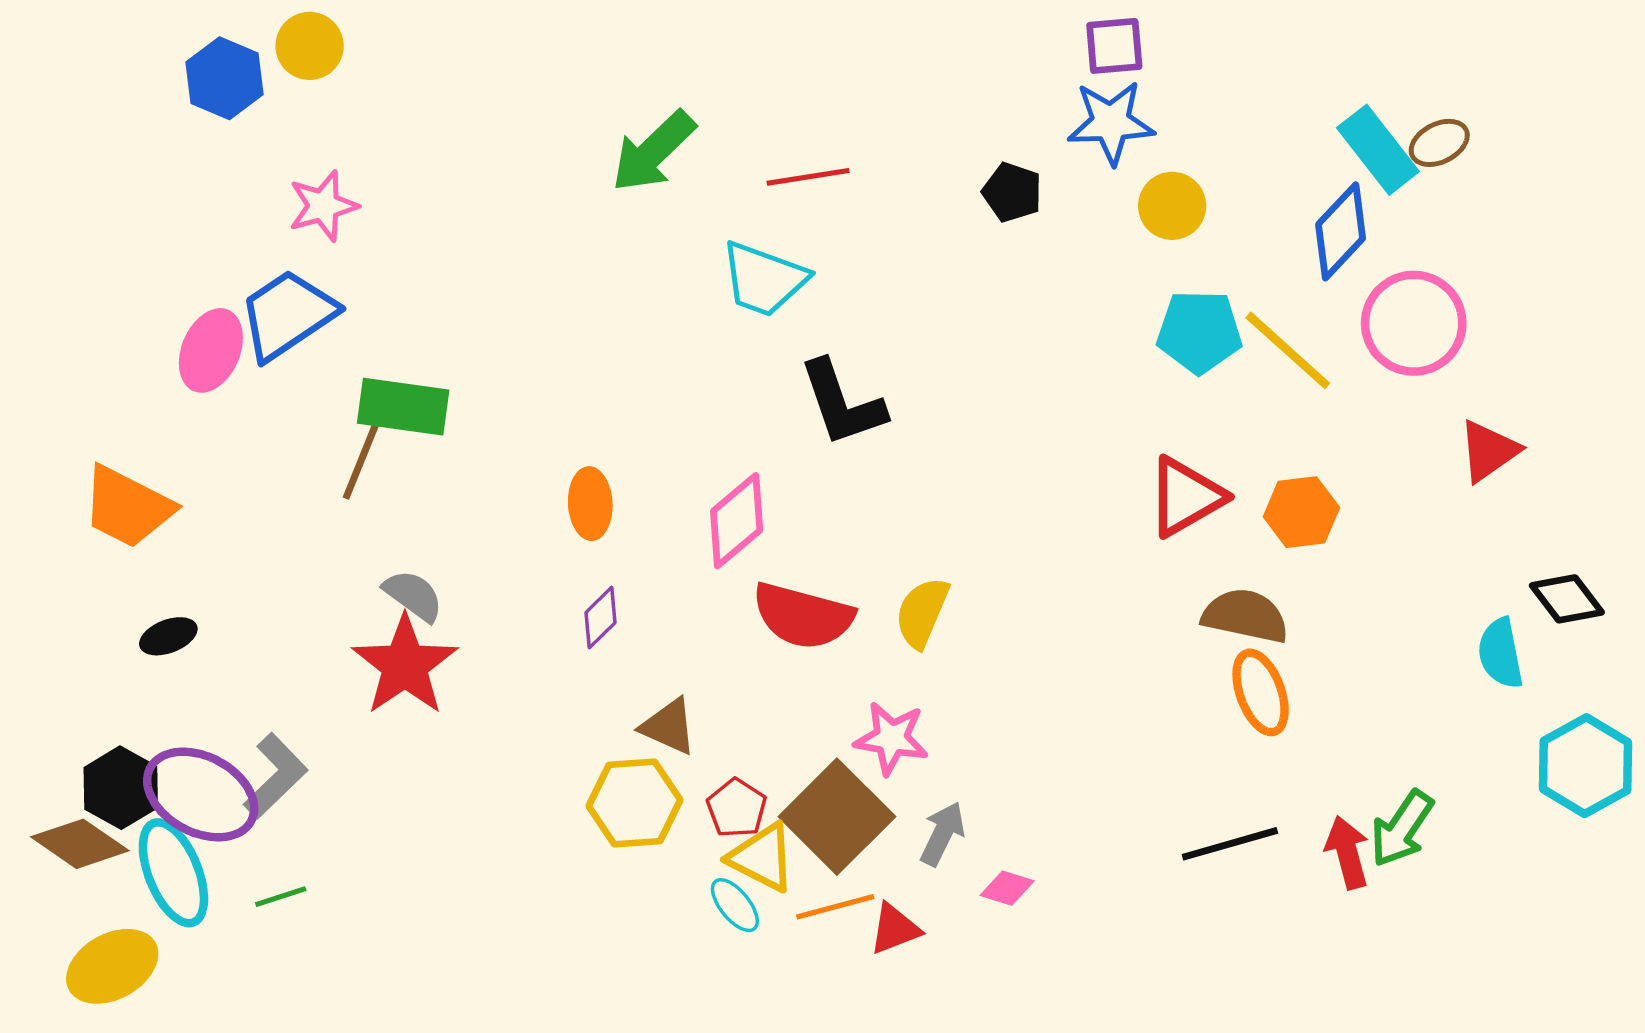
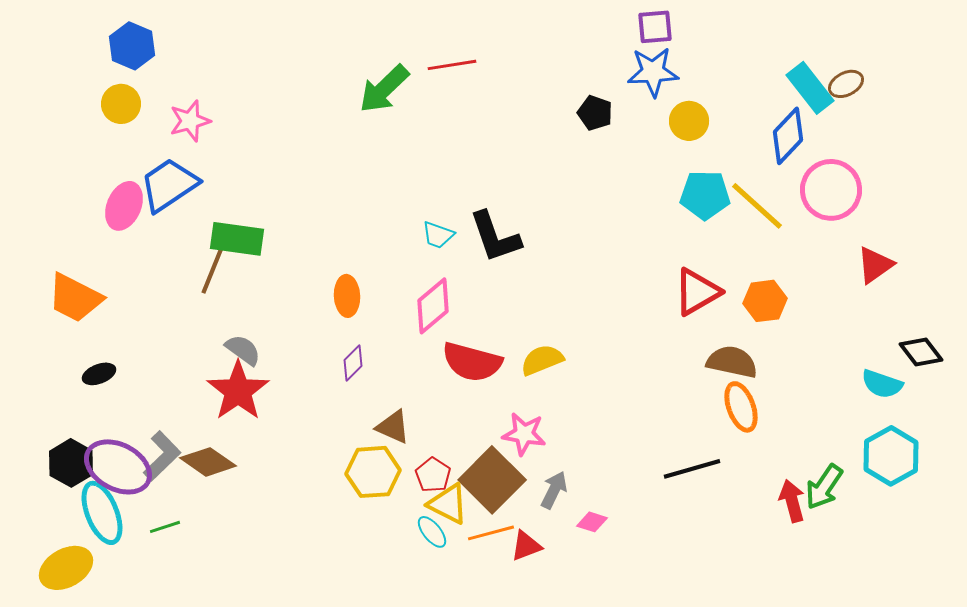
yellow circle: (310, 46) -> (121, 104), moved
red line: (808, 177) -> (452, 65), moved
cyan trapezoid: (764, 279) -> (438, 235), moved, size x0.6
yellow semicircle: (922, 612) -> (542, 360), turned 45
cyan semicircle: (1500, 653) -> (882, 384), turned -60
cyan hexagon: (1586, 766) -> (891, 456), moved
brown diamond: (80, 844) -> (208, 462), moved
black line: (1230, 844) -> (692, 469), moved

